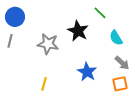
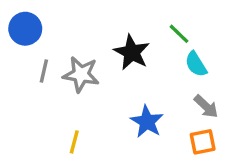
green line: (100, 13) -> (179, 34), moved
gray line: (10, 41) -> (44, 71), moved

